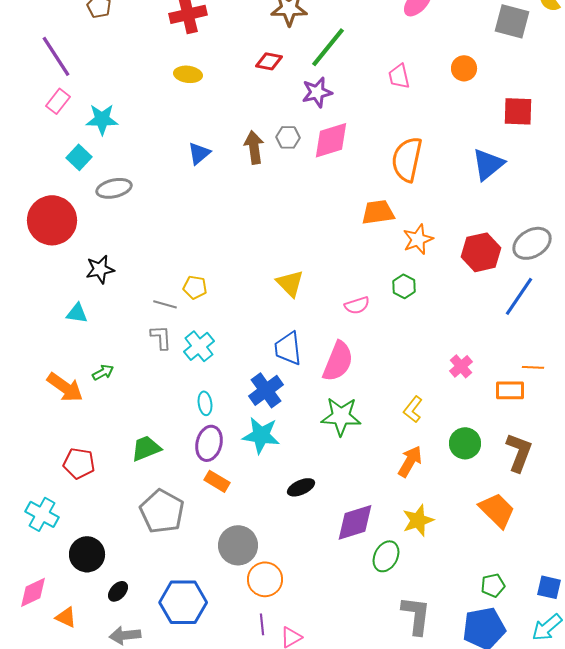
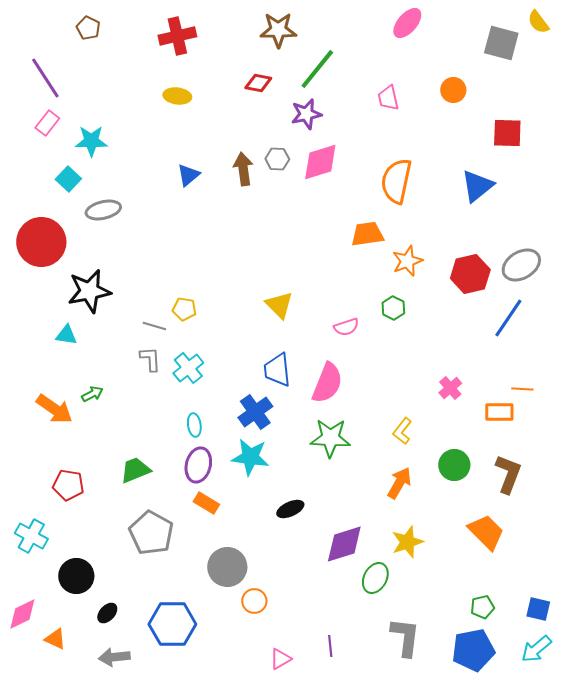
black star: (100, 269) -> (89, 291), size x1.5
orange circle: (265, 579) -> (254, 601), size x0.7
purple line: (262, 624) -> (330, 646), moved

